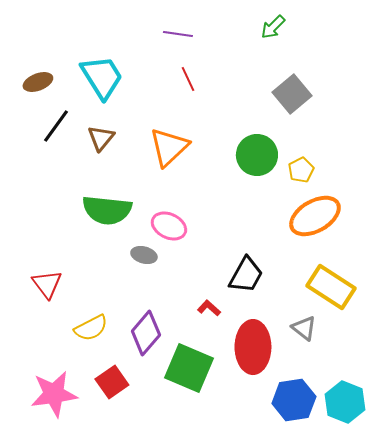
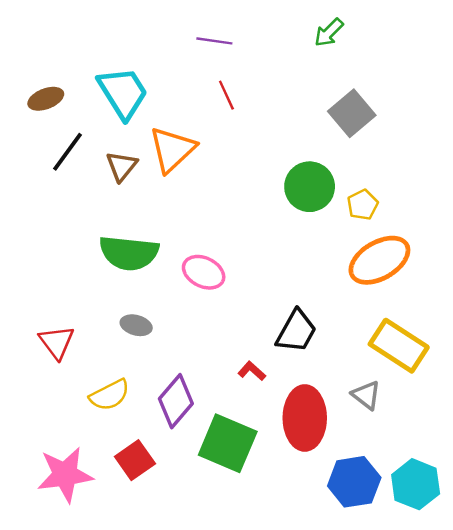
orange triangle: (169, 147) -> (172, 149), moved
gray ellipse: (144, 255) -> (136, 325), moved

